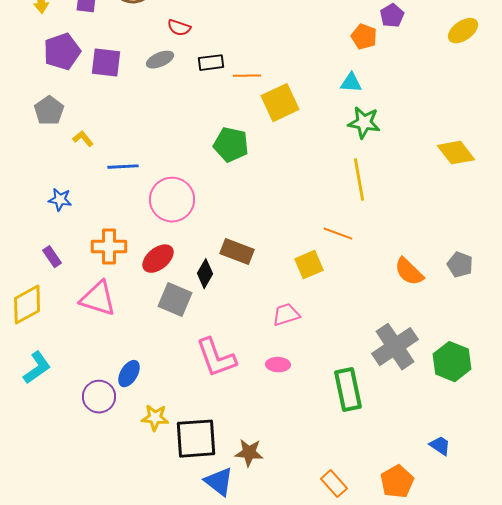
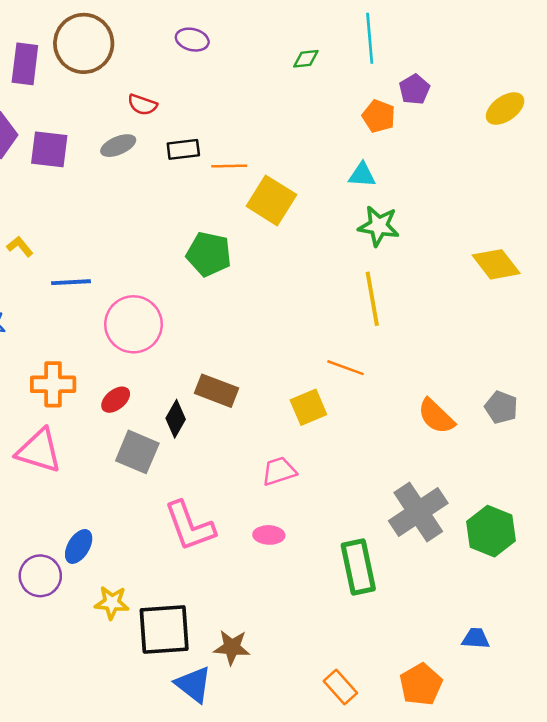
yellow square: (280, 103) -> (271, 200), turned -33
red ellipse: (158, 259) -> (116, 400), size x0.7
blue trapezoid: (440, 446) -> (476, 638), turned -30

